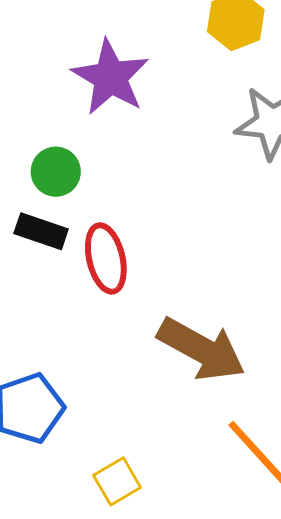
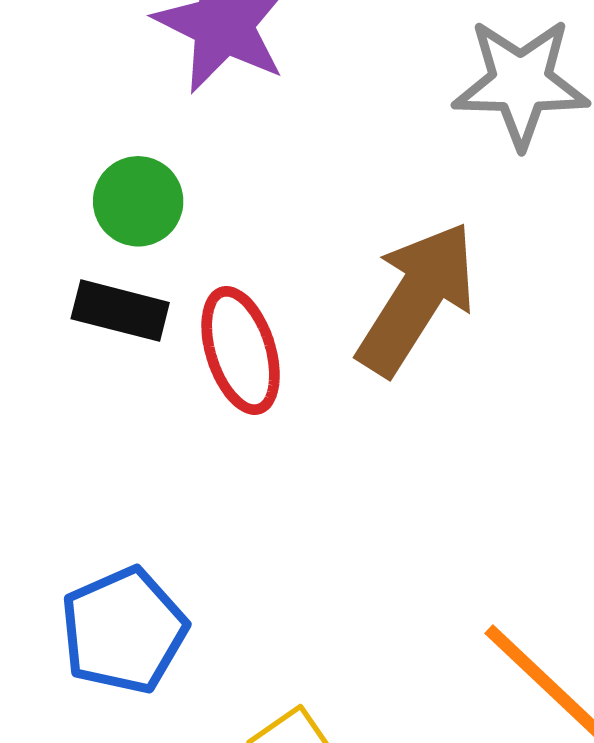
brown arrow: (201, 349) -> (417, 298), moved, turned -82

